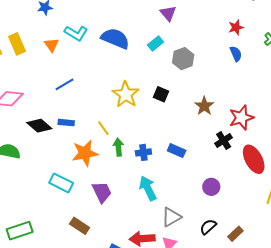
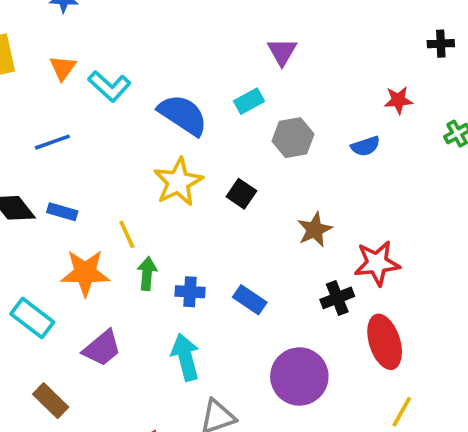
cyan L-shape: (76, 33) -> (109, 86), moved
blue semicircle: (115, 38) -> (183, 115), moved
blue semicircle: (236, 54) -> (365, 146), moved, turned 84
blue line: (65, 84) -> (52, 142), moved
purple circle: (211, 187) -> (299, 376), size x1.8
purple trapezoid: (102, 192) -> (102, 348), turned 65

